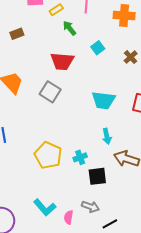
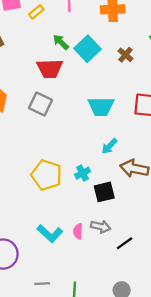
green arrow: (69, 28) -> (61, 42), moved
cyan square: (98, 48) -> (88, 49), size x1.6
cyan arrow: (107, 136) -> (109, 146), turned 63
pink semicircle: (68, 217) -> (78, 231), moved

